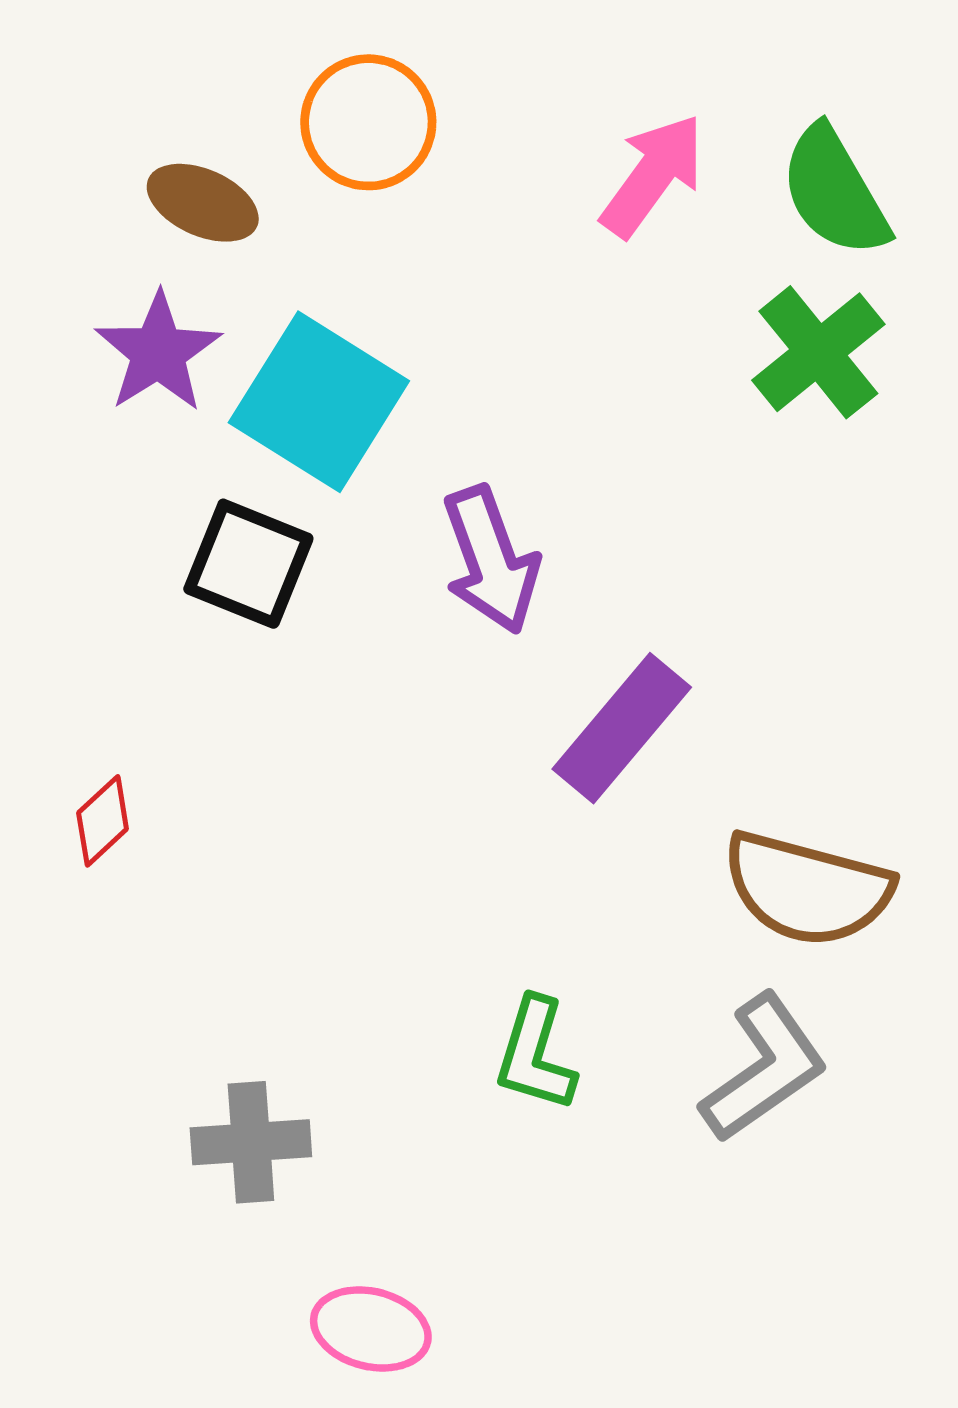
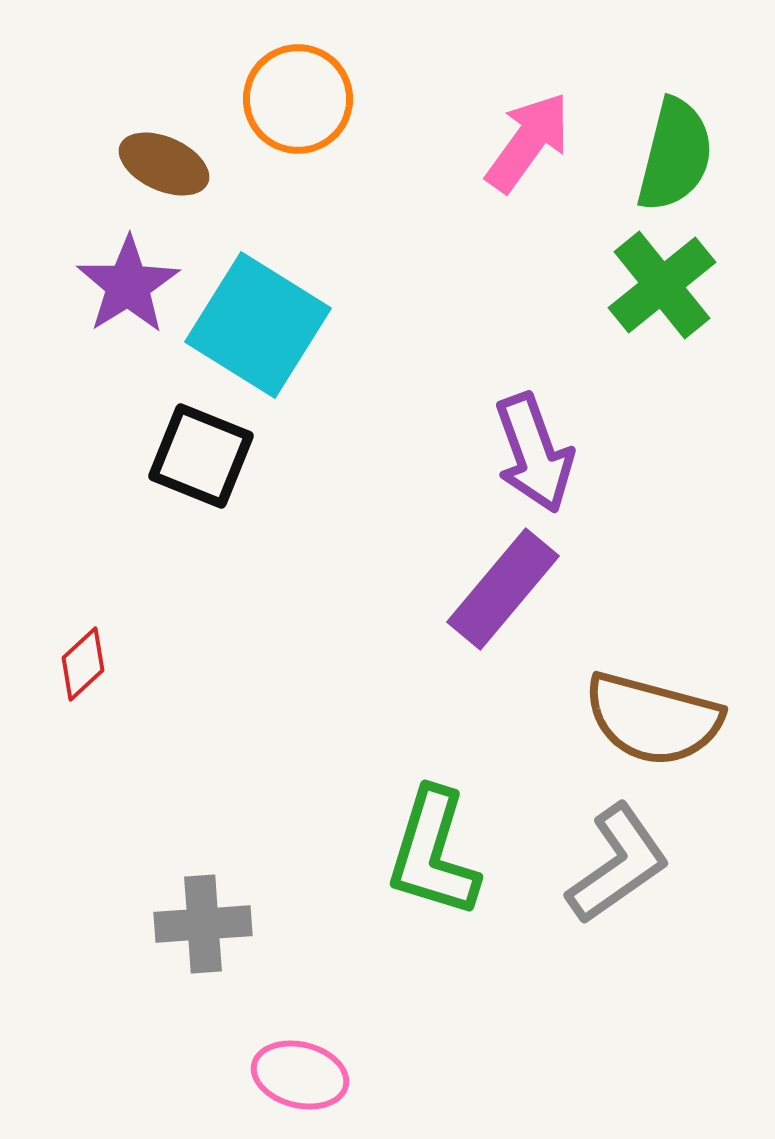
green semicircle: (834, 192) -> (675, 155), turned -136
purple arrow: (491, 560) -> (534, 453), moved
green L-shape: (535, 1054) -> (433, 853), size x1.4

